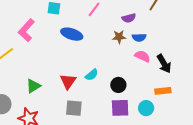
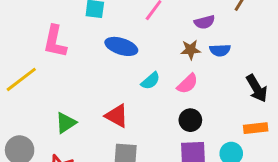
pink L-shape: (26, 30) -> (55, 42), turned -30
pink semicircle: (142, 56) -> (187, 84), moved, turned 112
cyan semicircle: (92, 75) -> (151, 81), moved
red triangle: (68, 81) -> (117, 116), turned -36

